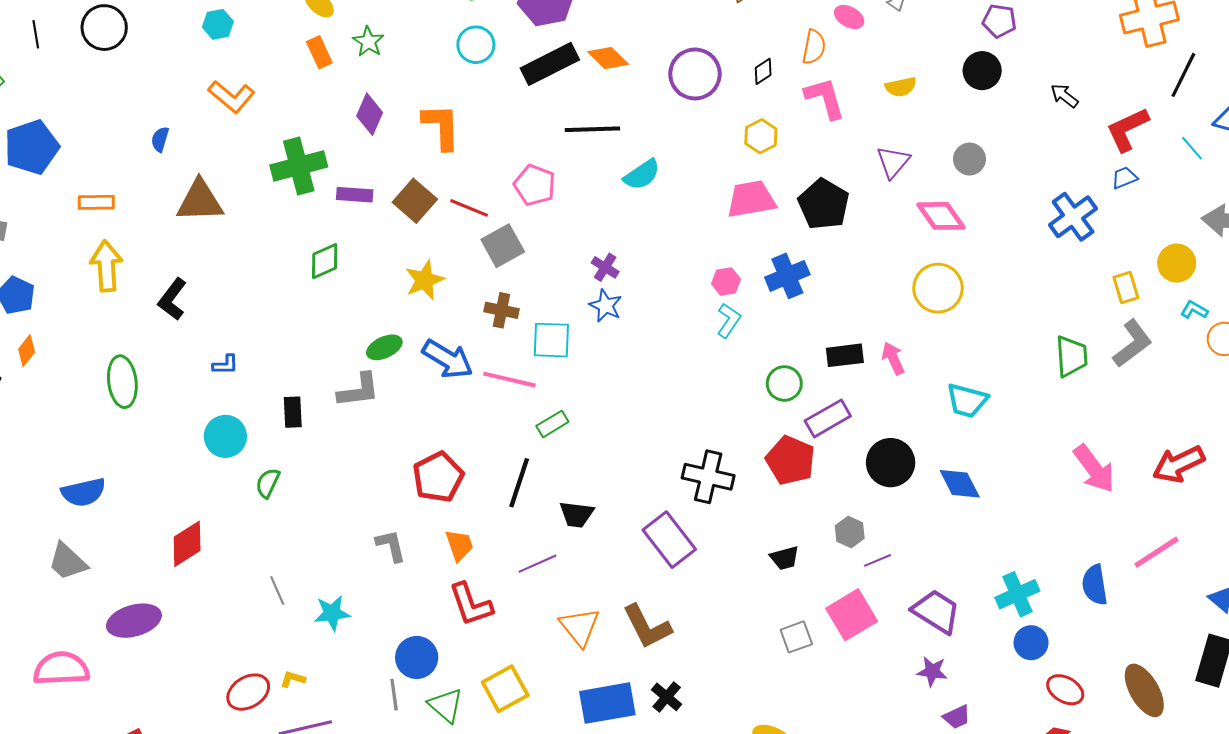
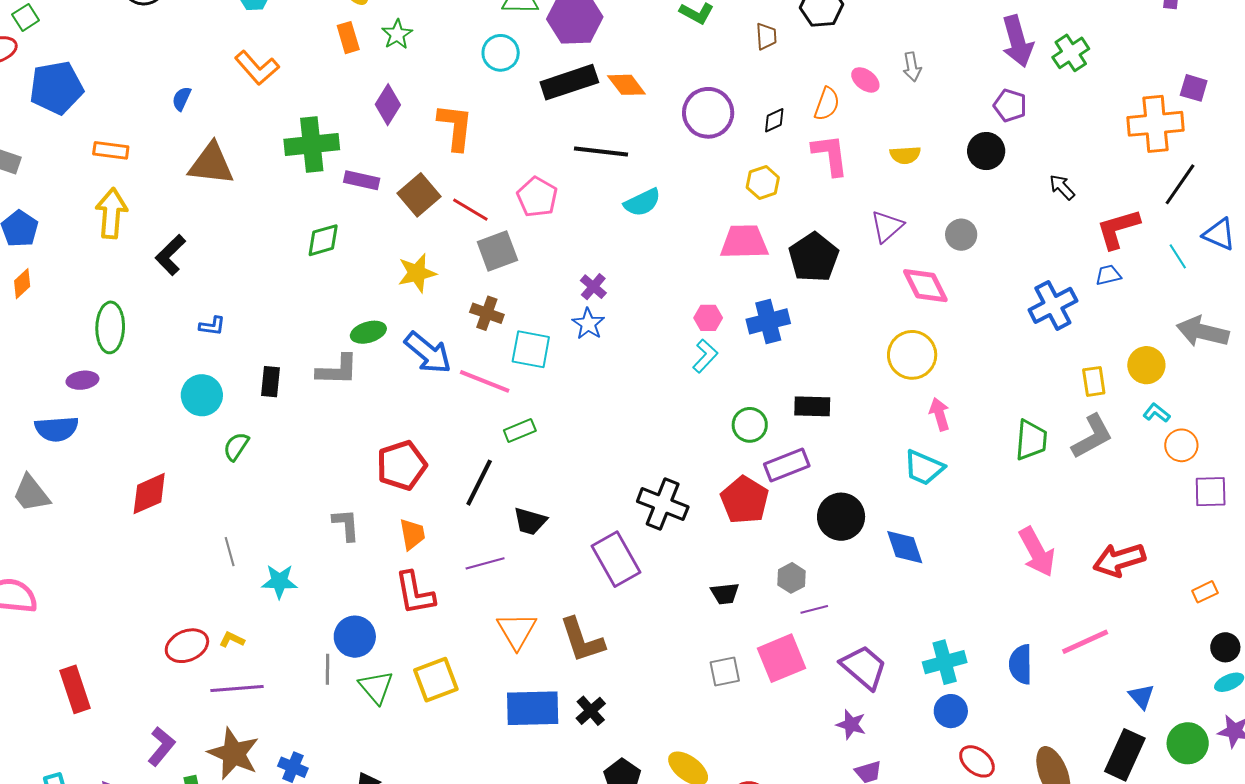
pink arrow: (893, 358) -> (940, 414), moved
purple ellipse: (134, 621) -> (82, 380), moved, size x0.6

